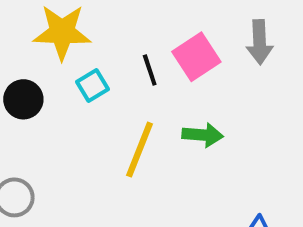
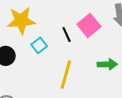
green arrow: (203, 135) -> (107, 64), moved

